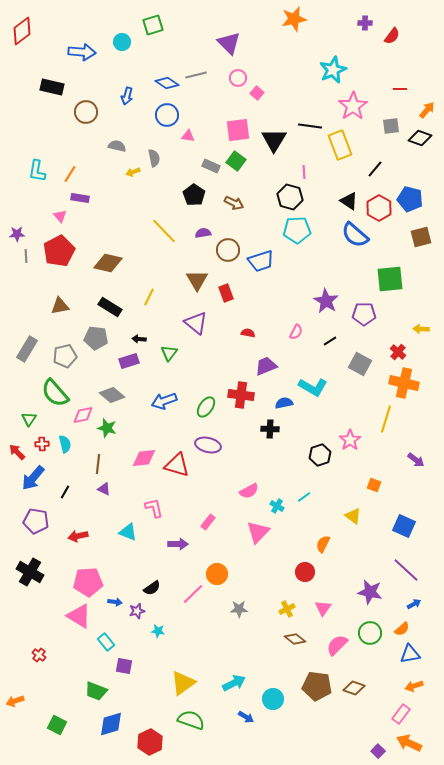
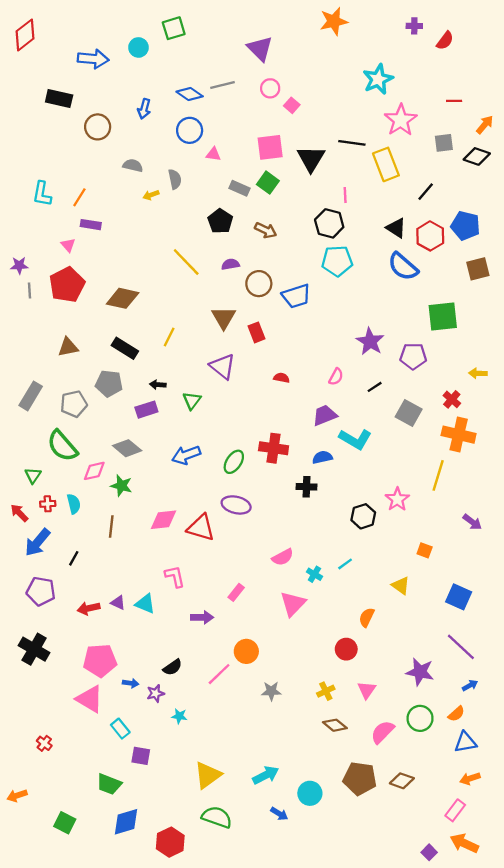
purple trapezoid: (266, 366) -> (325, 415), moved
purple triangle: (104, 489) -> (118, 603), moved

